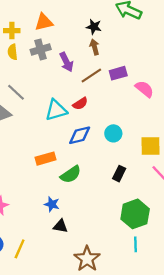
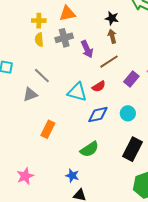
purple rectangle: (118, 73) -> (131, 79), moved, turned -35
cyan triangle: (56, 110) -> (77, 92), turned 30
orange rectangle: (46, 159) -> (48, 129), moved, turned -48
black rectangle: (119, 174) -> (132, 149), size x1.6

